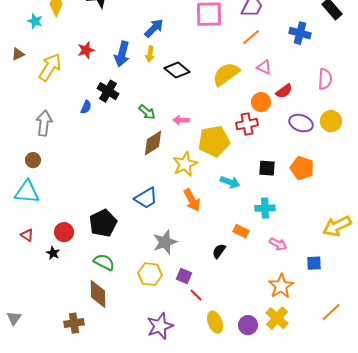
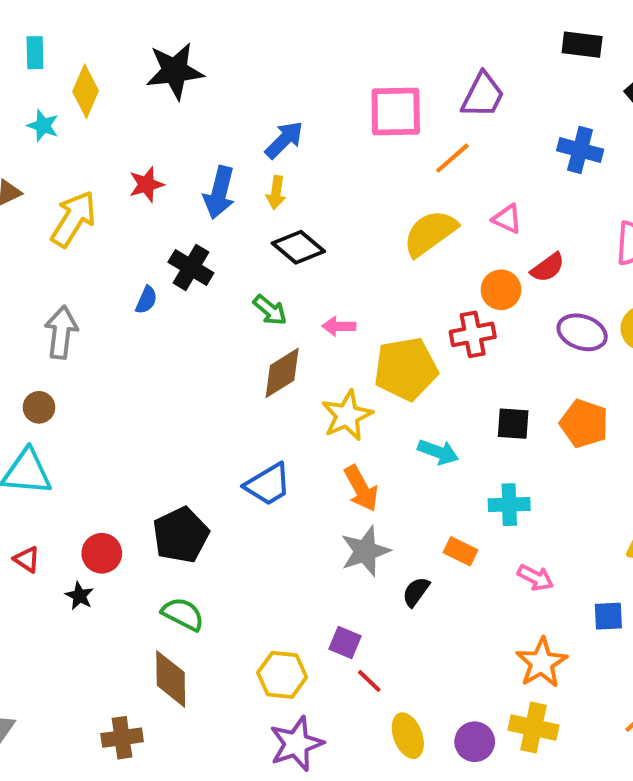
orange line: (251, 37) -> (452, 158), moved
black diamond: (177, 70) -> (298, 247), moved
gray star: (165, 242) -> (365, 551), moved
yellow hexagon: (150, 274) -> (282, 675), moved
yellow cross: (277, 318) -> (533, 728), turned -30

